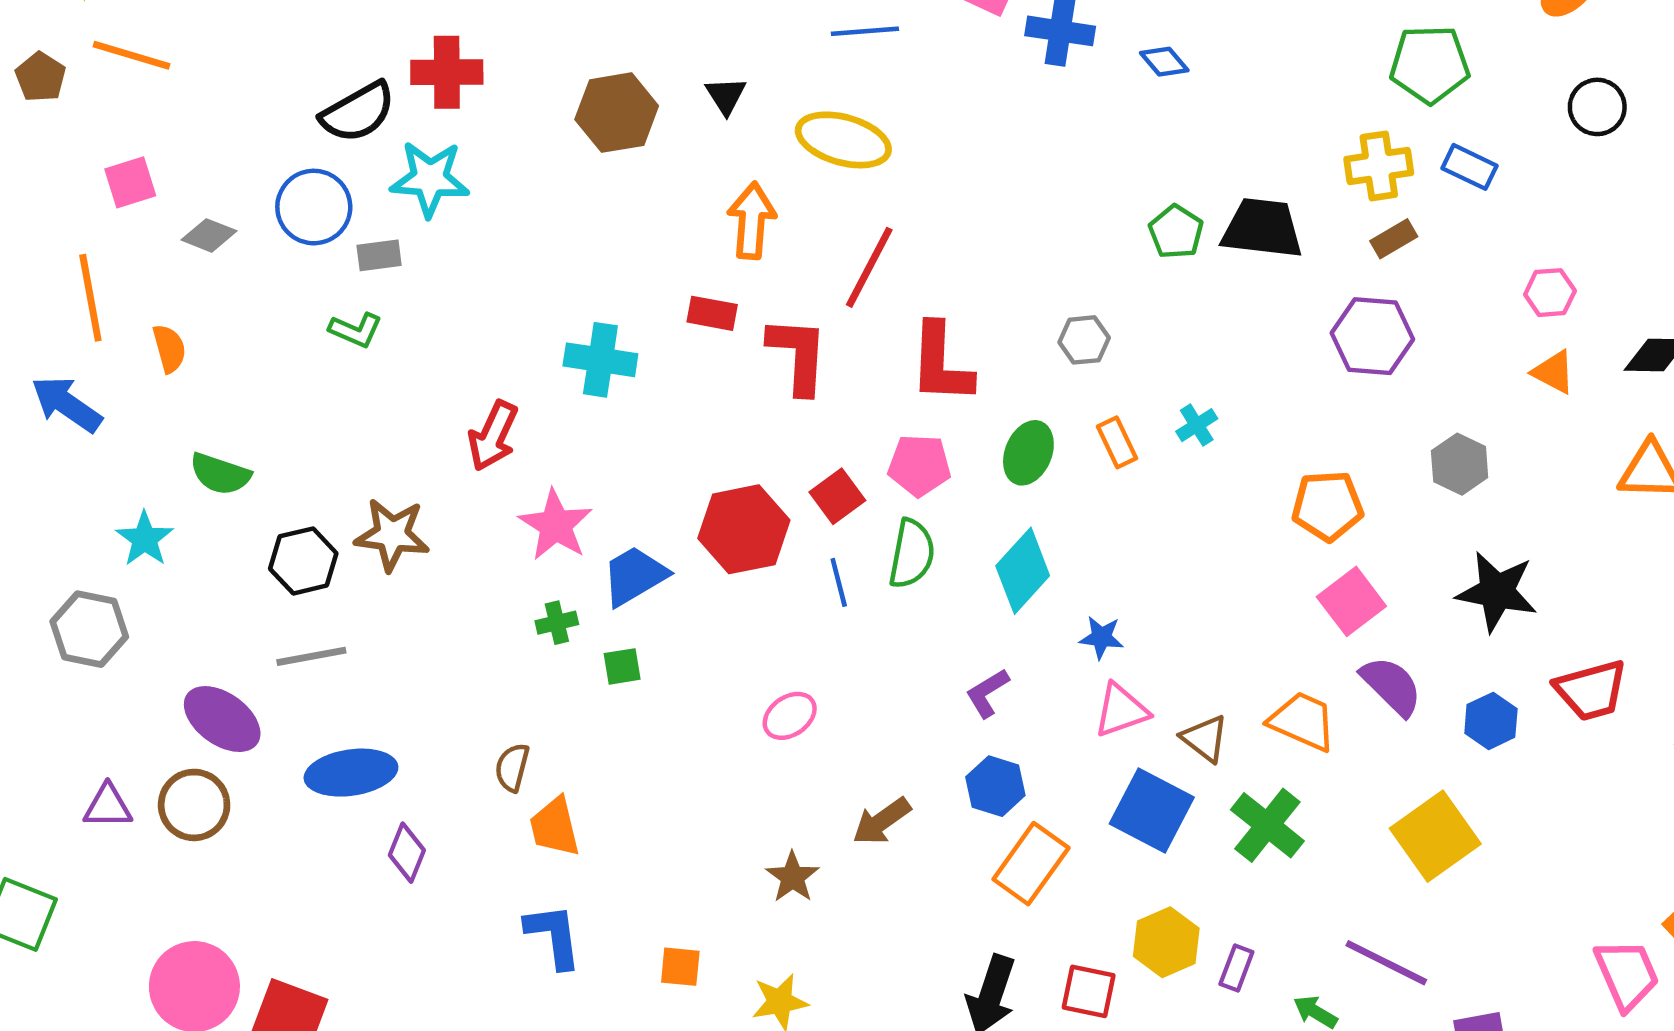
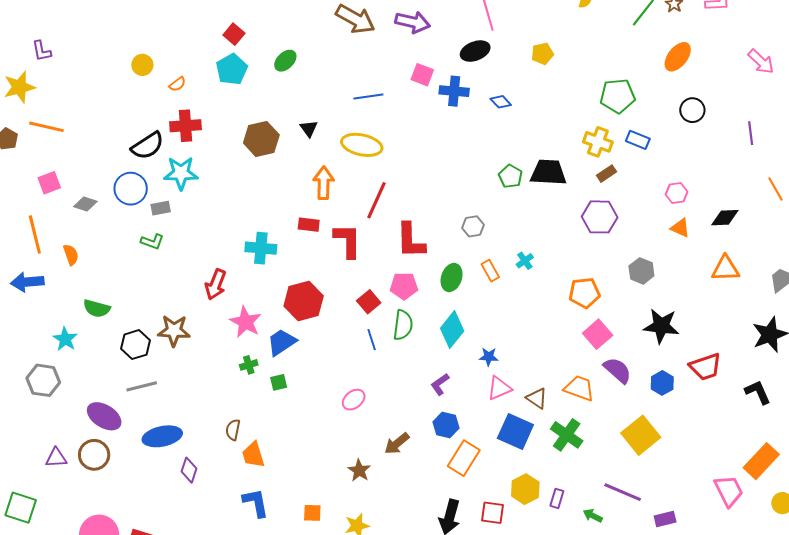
yellow cross: (1379, 166) -> (598, 142), turned 32
blue arrow: (67, 404) -> (27, 282), turned -36
red hexagon: (744, 529) -> (304, 301), moved

